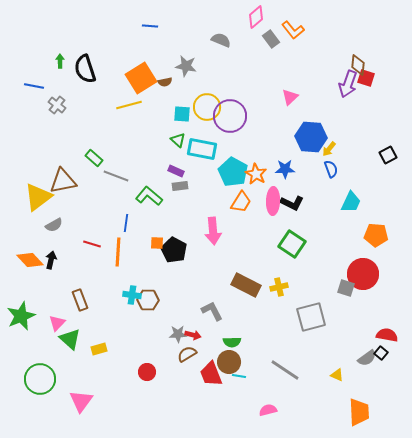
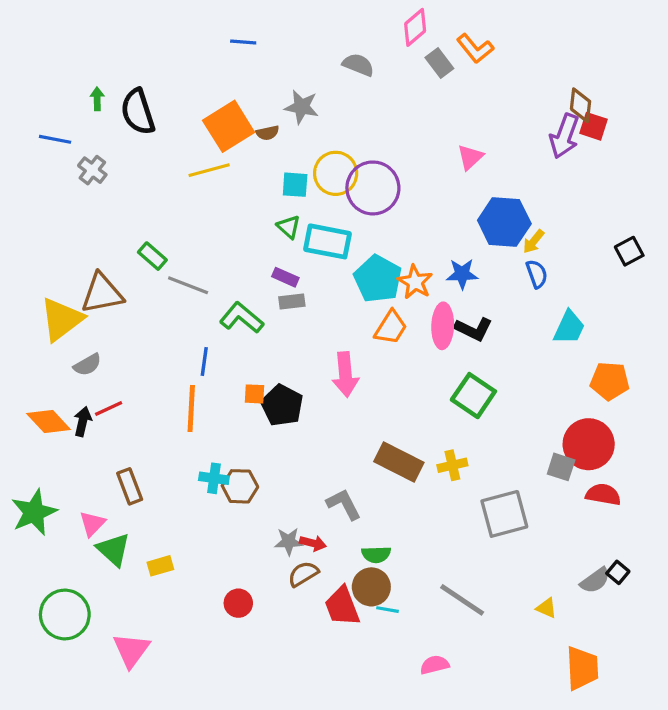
red line: (92, 244) -> (109, 409), moved, turned -42
red semicircle: (387, 335) -> (603, 494), moved

